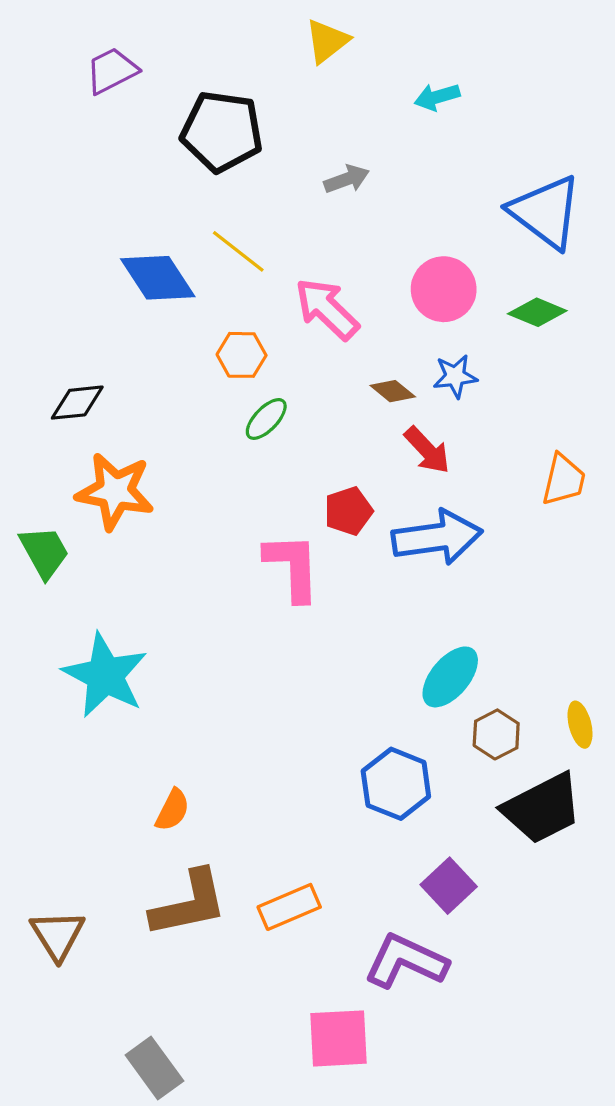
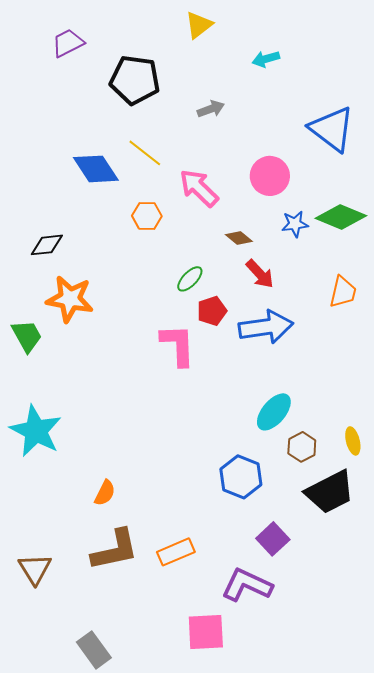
green diamond: (537, 312) -> (341, 217), moved, size x1.4
blue star: (455, 376) -> (295, 224), moved
green ellipse: (266, 419) -> (190, 279), moved
cyan star: (105, 675) -> (36, 431), moved

